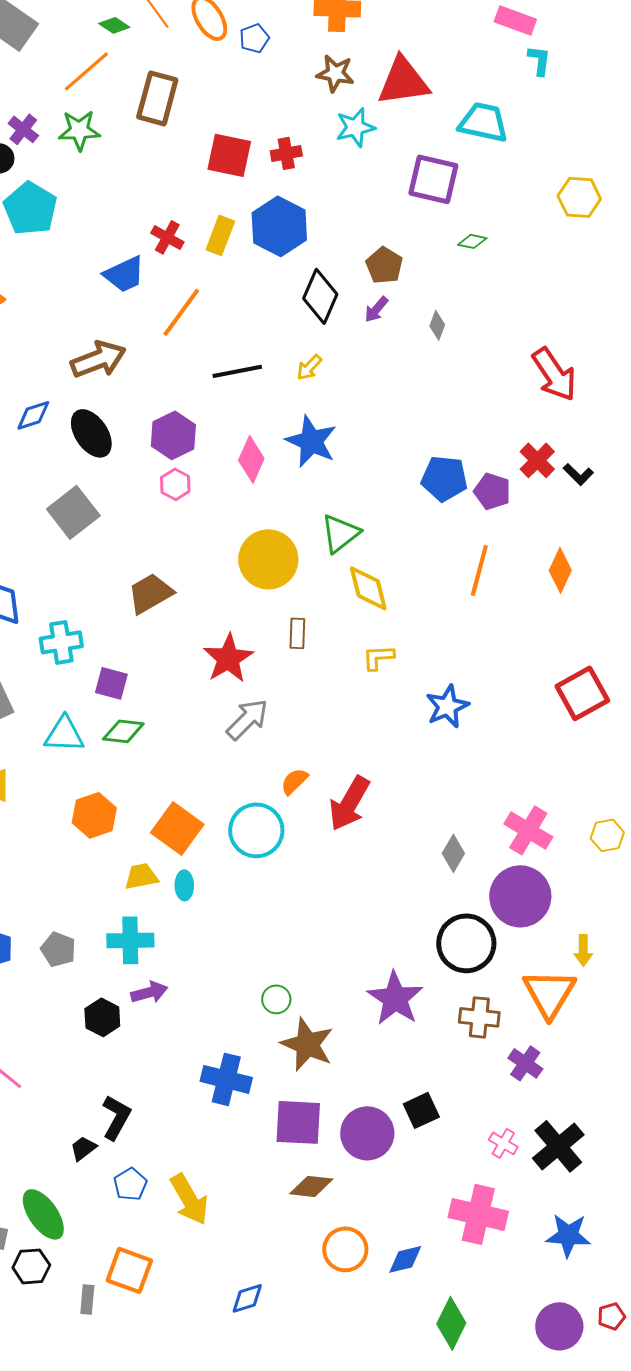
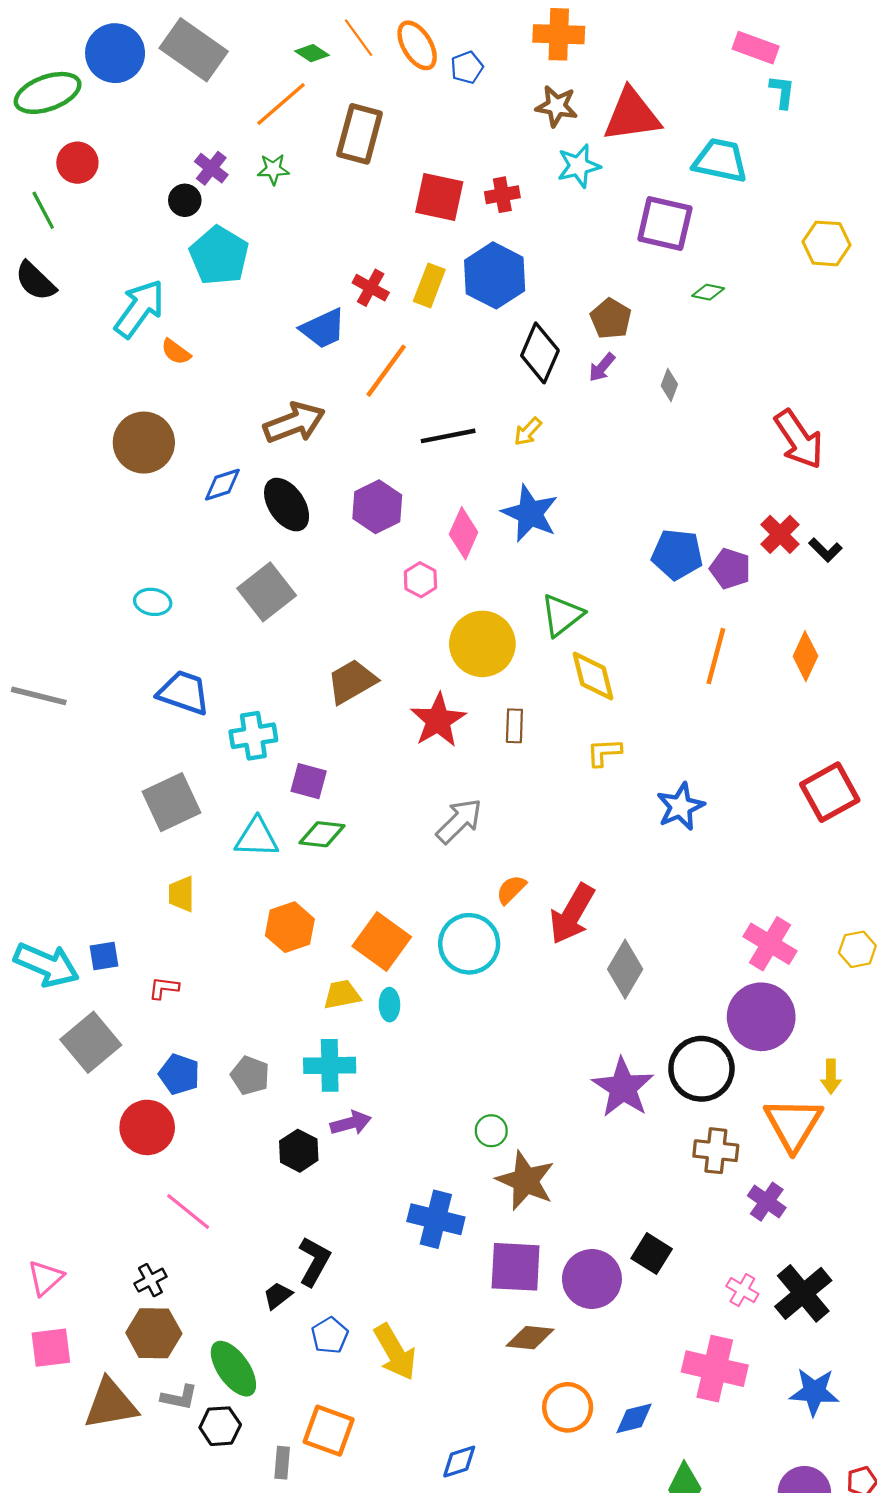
green star: (79, 130) -> (273, 169), size x0.7
pink hexagon: (175, 484) -> (420, 580), moved
red star: (228, 658) -> (438, 720), moved
gray diamond: (453, 853) -> (625, 969), moved, size x1.4
purple star: (395, 998) -> (623, 1088), moved
black square: (421, 1110) -> (652, 1254), turned -33

